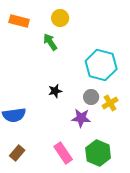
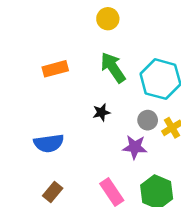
orange rectangle: (19, 21) -> (55, 69), moved, turned -30
green arrow: (50, 42) -> (113, 67), moved, size x1.4

